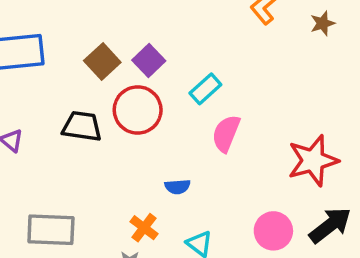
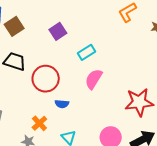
brown square: (102, 62) -> (14, 26), moved
red circle: (138, 110) -> (46, 79), moved

